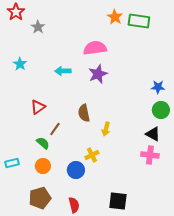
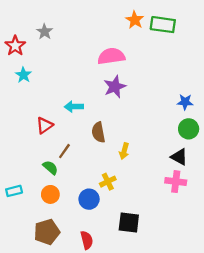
red star: (16, 12) -> (15, 46), moved
cyan arrow: (63, 71) -> (74, 107), moved
black square: (118, 201) -> (129, 223), moved

